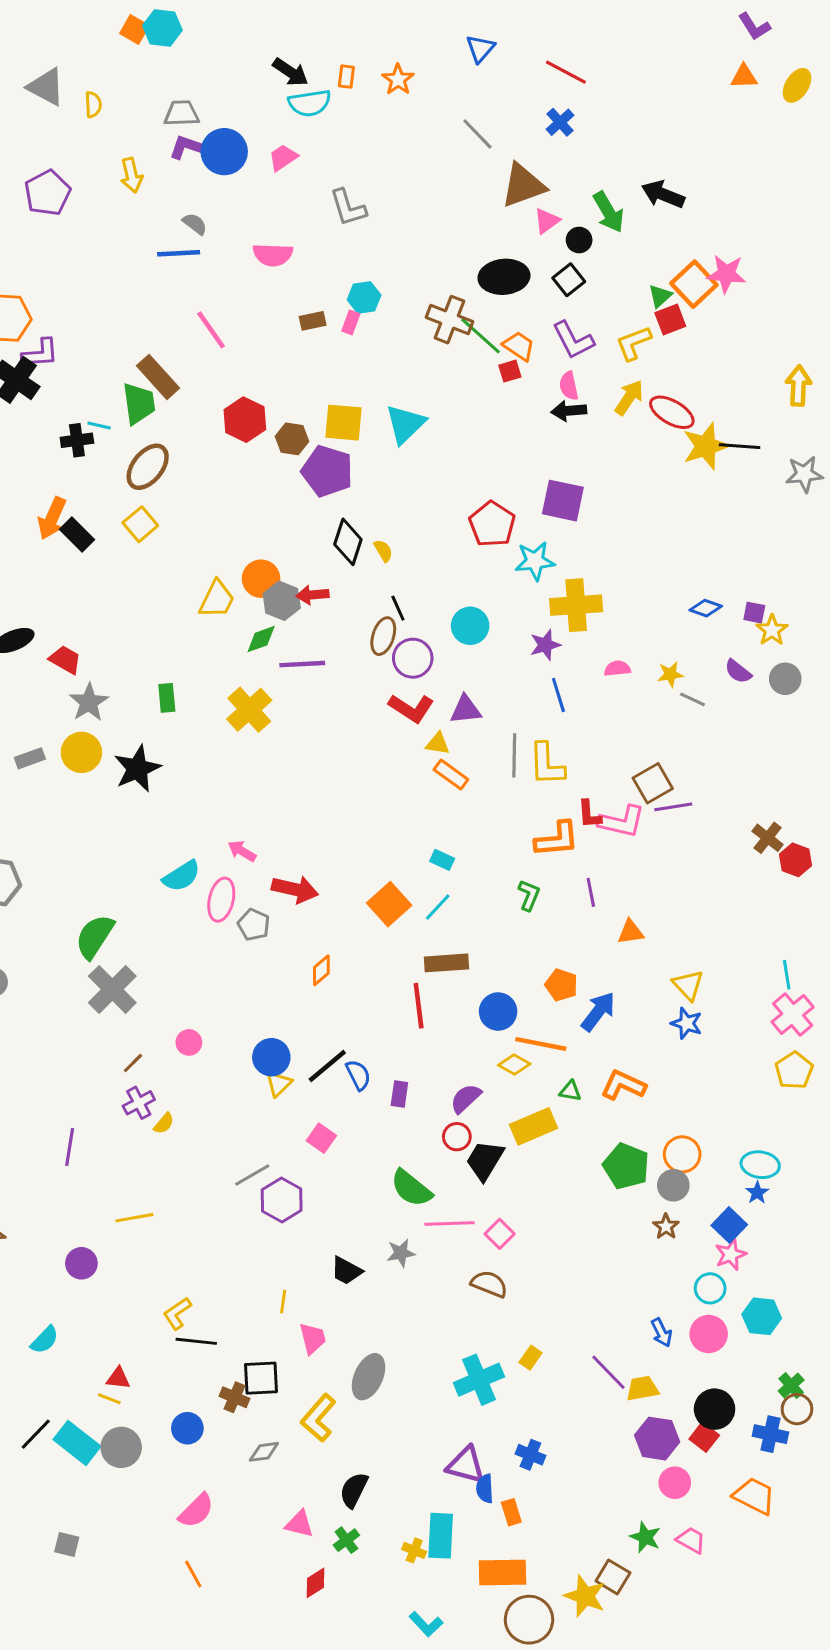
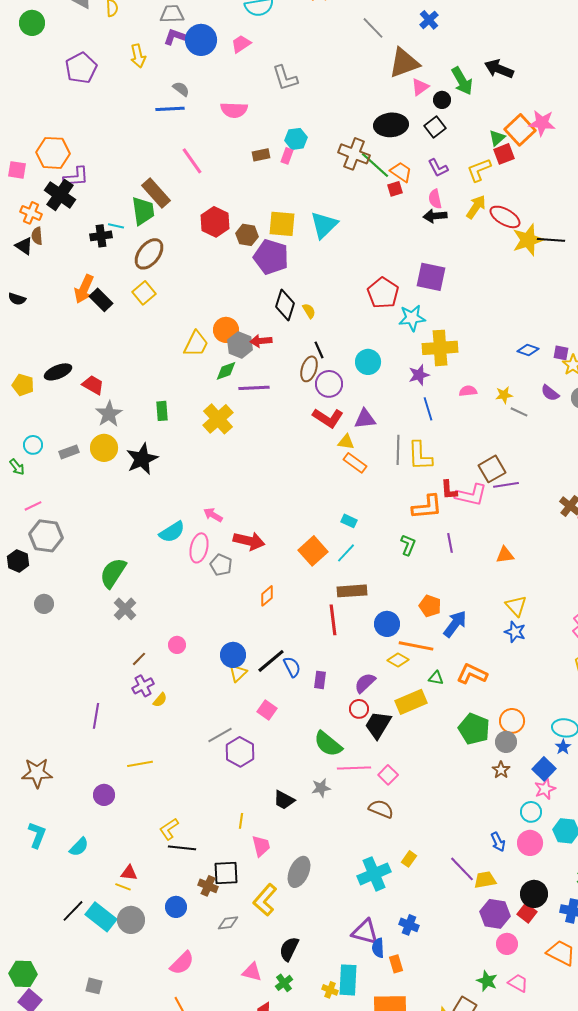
purple L-shape: (573, 340) -> (438, 168), size x0.7
orange triangle: (631, 932) -> (505, 555), moved
gray cross: (112, 989) -> (125, 609), size x0.7

